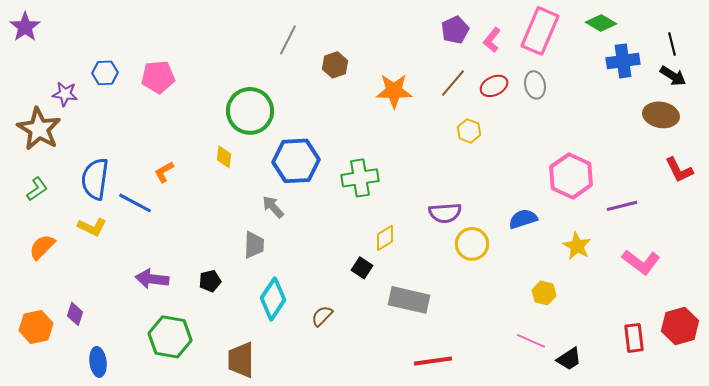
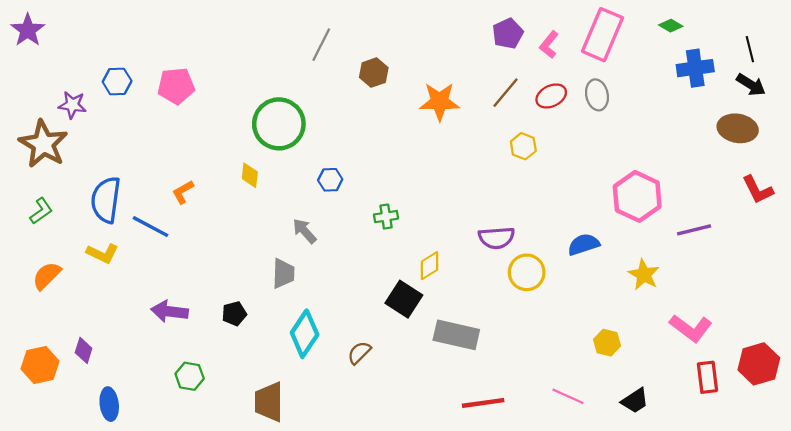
green diamond: (601, 23) -> (671, 26), size x0.7
blue hexagon: (296, 161) -> (330, 180), size x0.5
green cross: (360, 178) -> (386, 217), moved, size x0.6
pink L-shape: (641, 262) -> (691, 328), moved
black square: (362, 268) -> (404, 299), size x1.5
yellow hexagon: (544, 293) -> (607, 343), moved
green hexagon: (170, 337) -> (190, 376), size x0.6
pink line: (531, 341) -> (568, 396), moved

